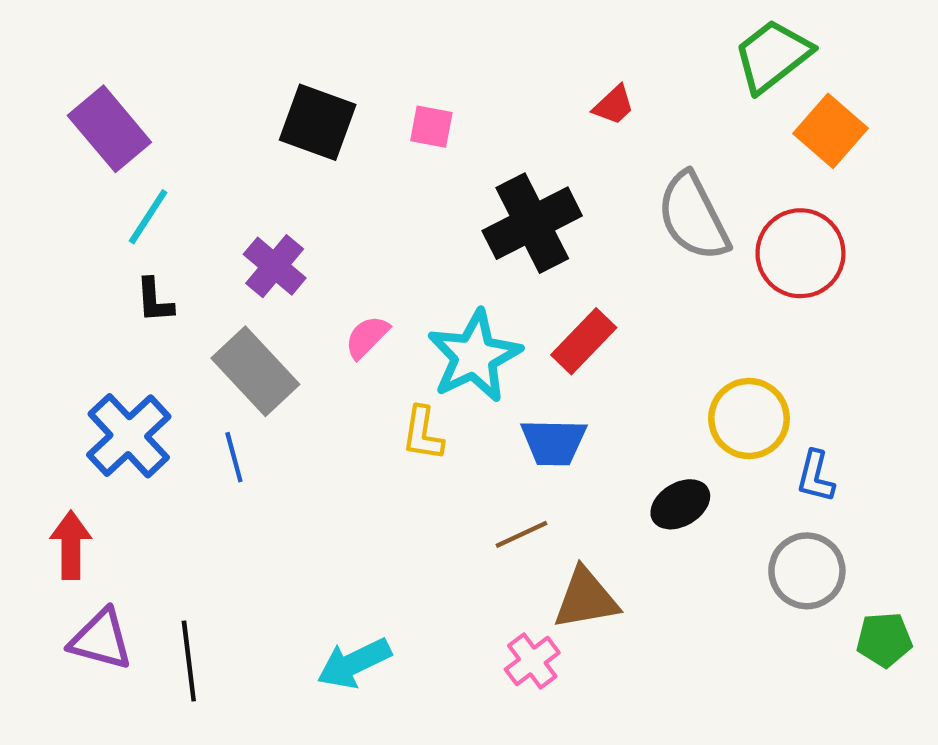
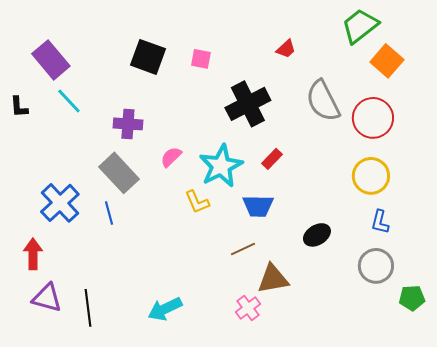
cyan line: (148, 217) -> (69, 101), turned -76
purple cross: (275, 266) -> (128, 124), turned -36
black L-shape: (155, 300) -> (19, 107), moved
red rectangle: (584, 341) -> (272, 159), size x0.7
yellow circle: (749, 418) -> (371, 176), moved
yellow L-shape: (423, 434) -> (197, 202), turned -32

